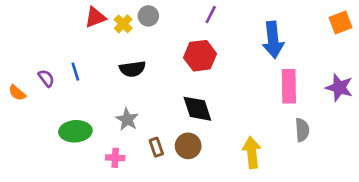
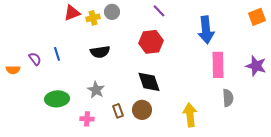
purple line: (211, 15) -> (159, 11), turned -72
yellow cross: (123, 24) -> (93, 18), turned 32
orange semicircle: (17, 93) -> (13, 70), turned -40

